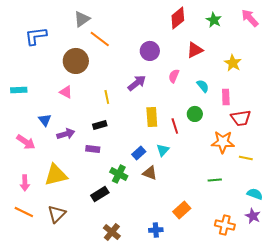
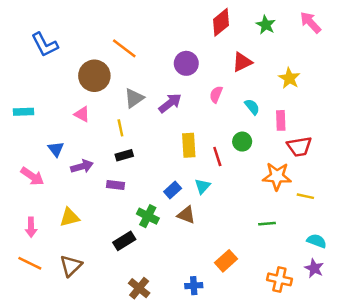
gray triangle: (82, 19) -> (134, 98), moved
blue L-shape: (36, 36) -> (45, 45), turned -110
yellow line: (107, 97) -> (120, 128), moved
yellow triangle: (56, 175) -> (70, 217), size x0.7

